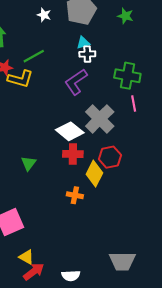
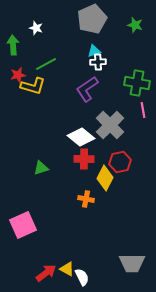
white star: (44, 15) -> (36, 28), moved
green triangle: (29, 163) -> (41, 168), turned 35
yellow triangle: (26, 257) -> (67, 269), moved
white semicircle: (71, 276) -> (82, 277), turned -114

